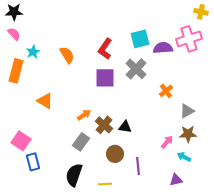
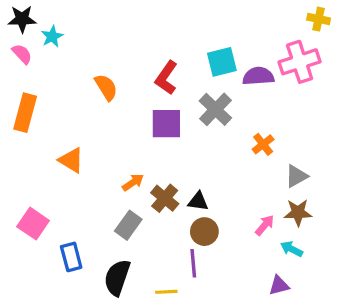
cyan star: (33, 52) -> (52, 36), moved
brown circle: (115, 154) -> (204, 232), moved
blue rectangle: (33, 162) -> (71, 257), moved
purple line: (138, 166) -> (193, 263), moved

